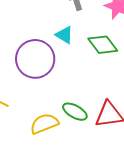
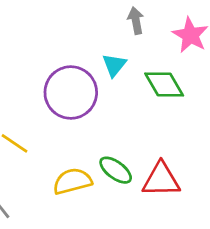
cyan triangle: (64, 35) -> (114, 65), turned 30

